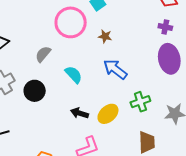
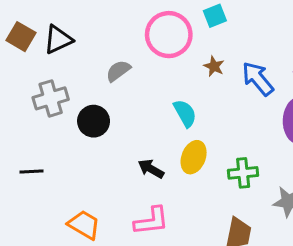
blue arrow: (115, 69) -> (258, 79), moved
cyan semicircle: (74, 75) -> (185, 113), moved
yellow ellipse: (108, 114) -> (194, 157), moved, turned -40

